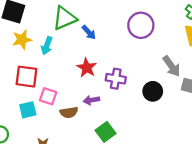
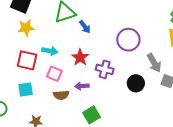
purple circle: (141, 25) -> (128, 40), moved
cyan arrow: (47, 46) -> (50, 51), moved, turned -105
pink square: (48, 96) -> (54, 74), moved

